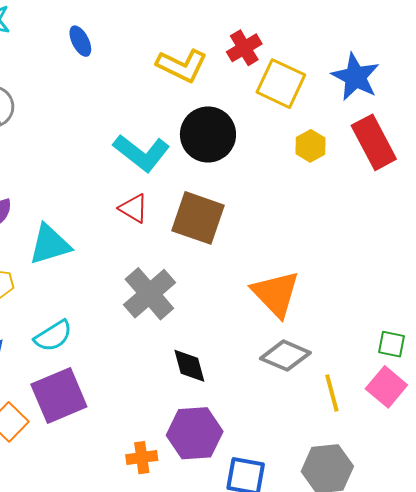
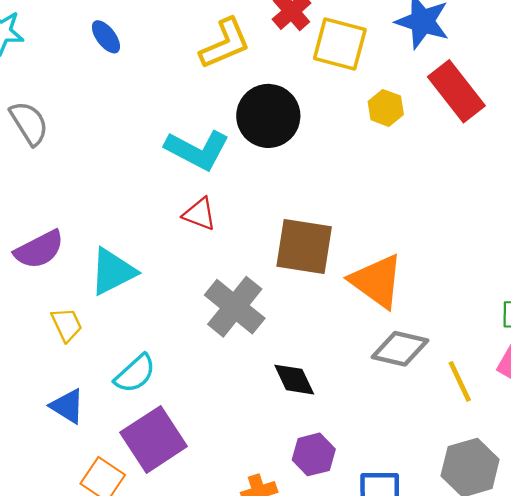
yellow L-shape: (182, 65) -> (225, 44), turned -39
brown square: (198, 218) -> (304, 246), moved
purple hexagon: (195, 433) -> (314, 454), size x0.7

